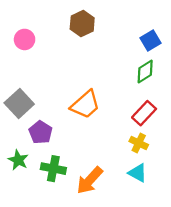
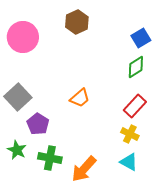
pink circle: (25, 39) -> (23, 37), size x1.6
orange trapezoid: (85, 105) -> (80, 98), size x0.7

